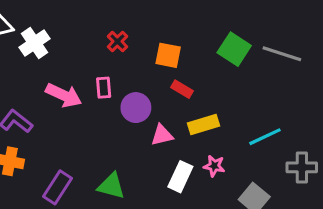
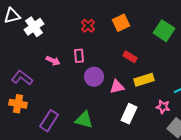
orange square: (168, 55) -> (121, 23), moved, turned -36
pink arrow: (64, 95) -> (53, 61), size x0.6
purple circle: (136, 108) -> (94, 77), moved
pink star: (214, 166) -> (163, 107), moved

